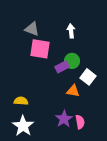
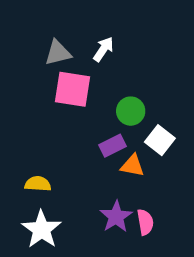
gray triangle: (32, 29) -> (58, 53), turned -35
white arrow: (71, 31) -> (103, 49), moved, turned 40
purple rectangle: (62, 67) -> (112, 146), moved

